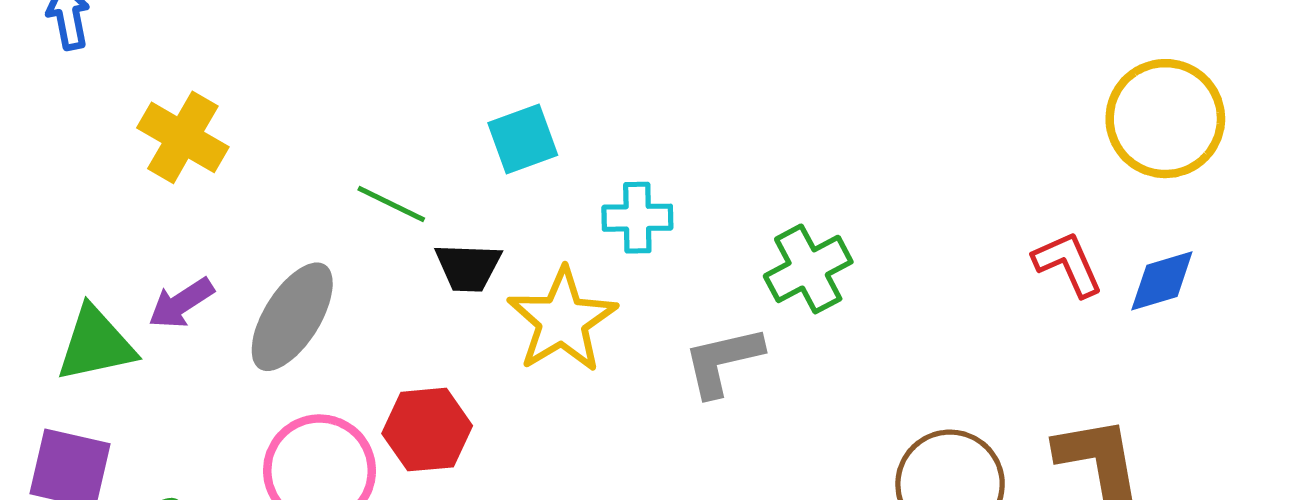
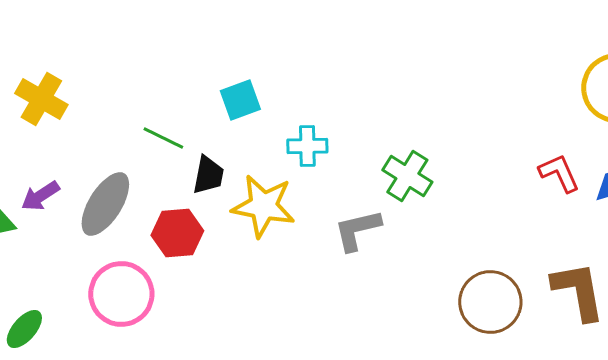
black trapezoid: (468, 267) -> (208, 175), turned -81
green cross: (808, 269) -> (407, 176), turned -30
yellow star: (562, 320) -> (263, 206), turned -30
red hexagon: (427, 430) -> (177, 233), moved

